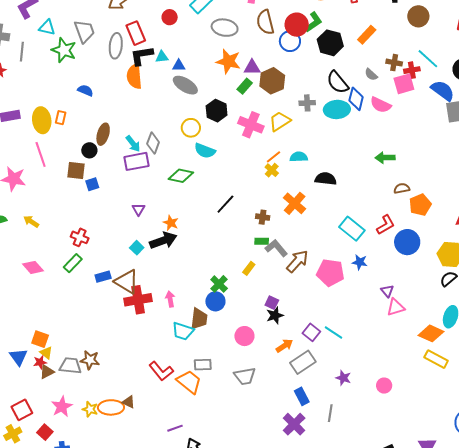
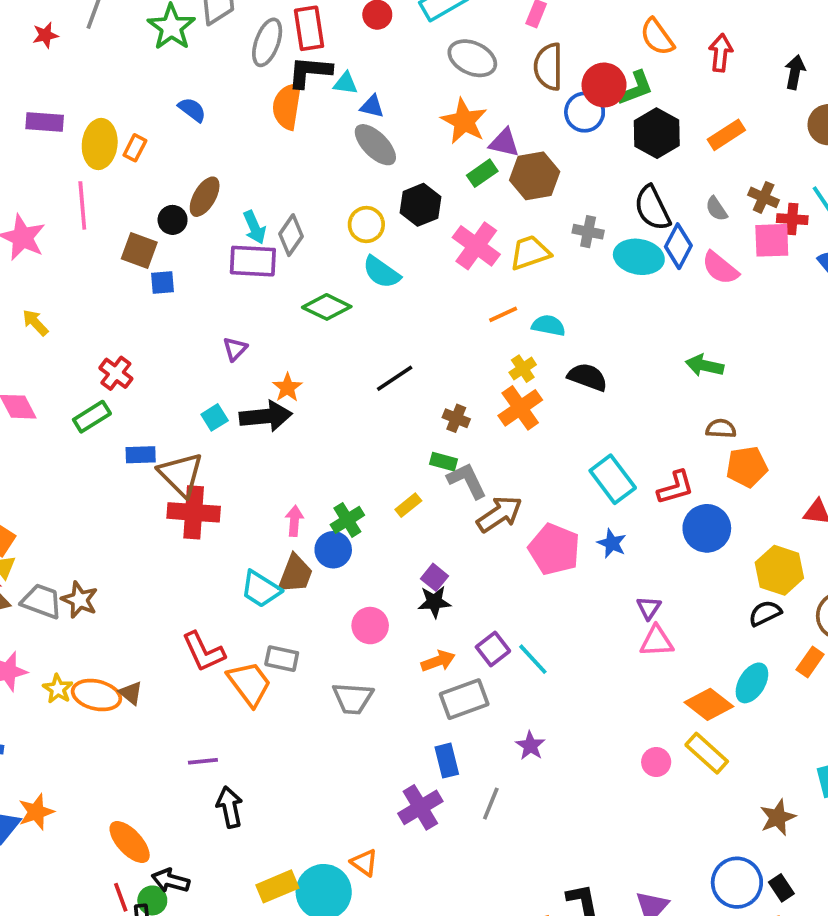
yellow cross: (272, 170) -> (523, 369), moved
pink arrow: (170, 299) -> (294, 521), moved
pink circle: (384, 386) -> (656, 762), moved

